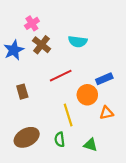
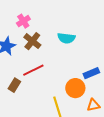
red line: (61, 76) -> (33, 70), moved
brown rectangle: (22, 92) -> (14, 85), turned 48

